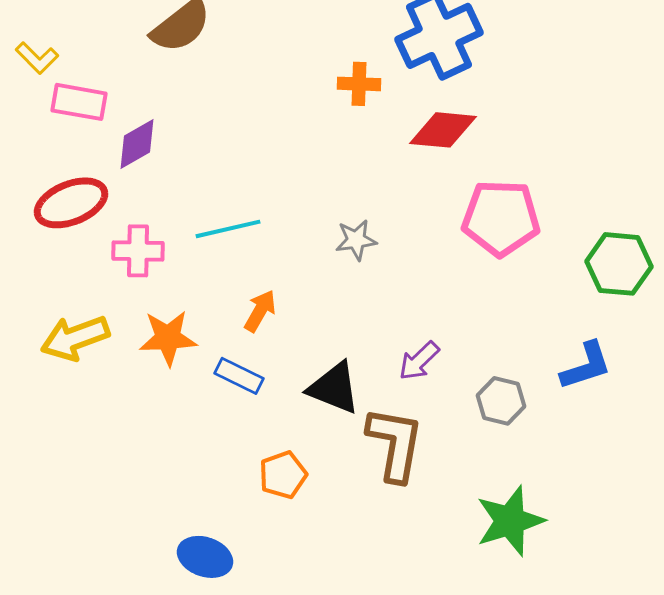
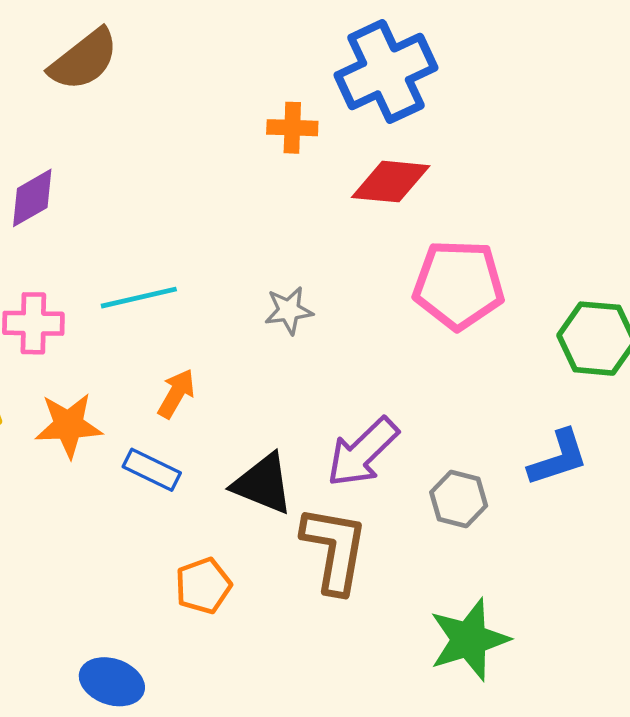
purple arrow: (419, 361) -> (363, 452), size x1.5

